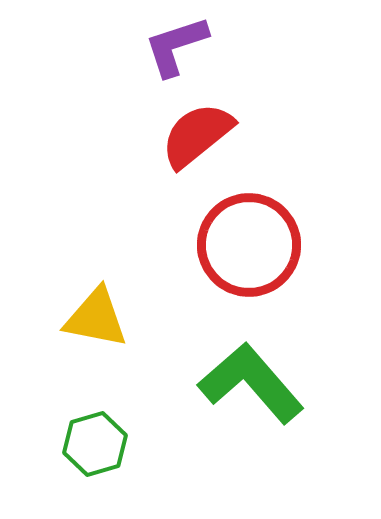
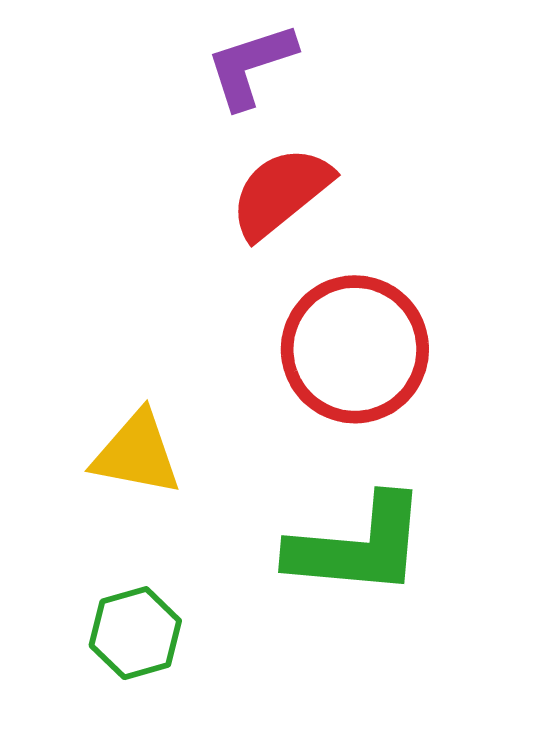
green L-shape: (251, 383) -> (358, 546), turned 136

